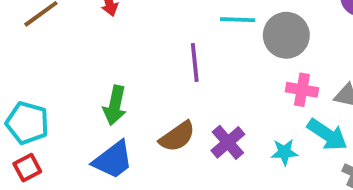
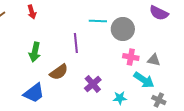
green arrow: (115, 105) -> (35, 52), moved
brown semicircle: (177, 137) -> (59, 72), moved
cyan star: (284, 152) -> (120, 98), moved

